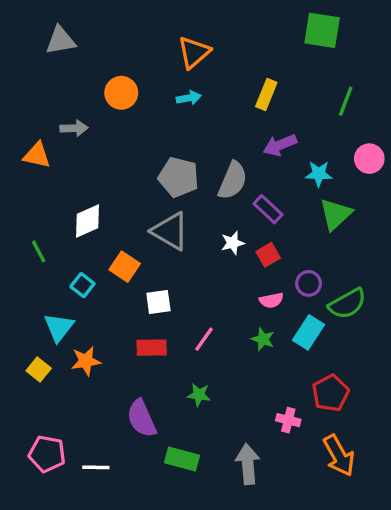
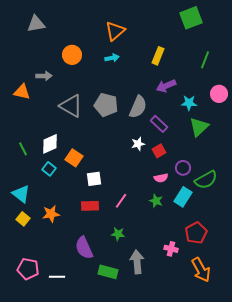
green square: (322, 30) -> (191, 18), turned -30
white diamond: (88, 221) -> (50, 144), moved
gray triangle: (170, 231) -> (71, 106), moved
cyan triangle: (59, 327) -> (21, 194), moved, turned -30
gray arrow: (248, 464) -> (137, 262), moved

